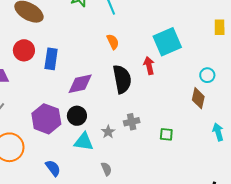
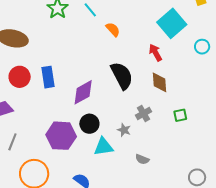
orange semicircle: (113, 42) -> (113, 29), moved
cyan square: (167, 42) -> (172, 23), moved
red arrow: (149, 66) -> (155, 53), moved
brown diamond: (198, 98) -> (159, 82), moved
gray semicircle: (106, 169) -> (142, 159), moved, turned 152

